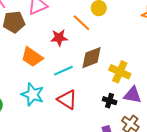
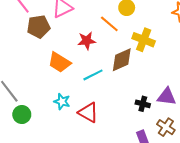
yellow cross: (120, 72) -> (144, 40), moved
cyan star: (33, 94) -> (62, 101), size x0.7
red triangle: (67, 100) -> (88, 112), moved

